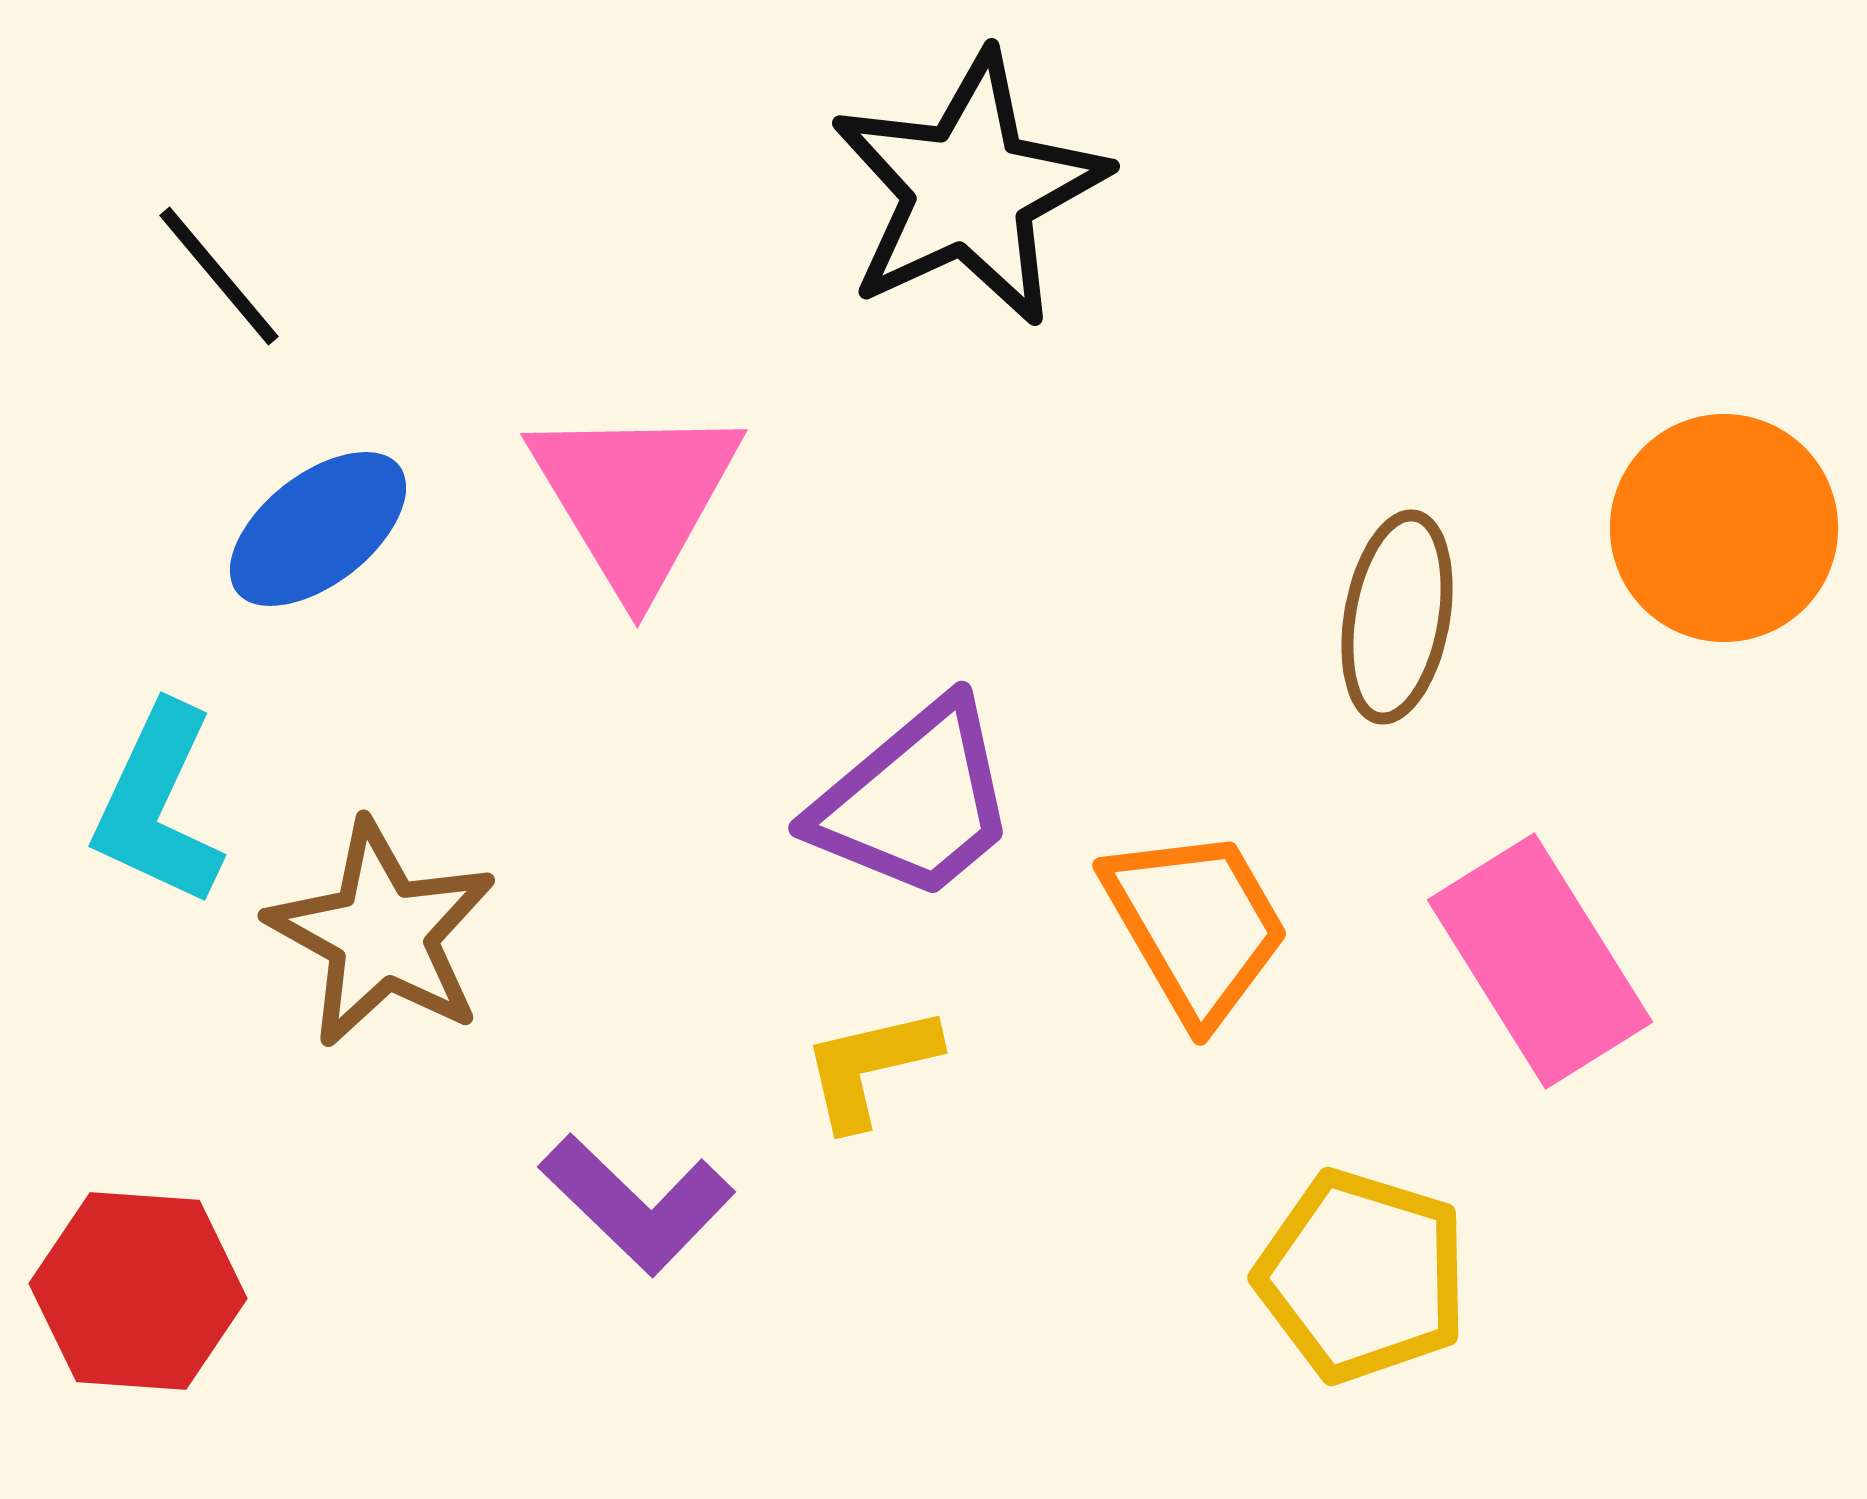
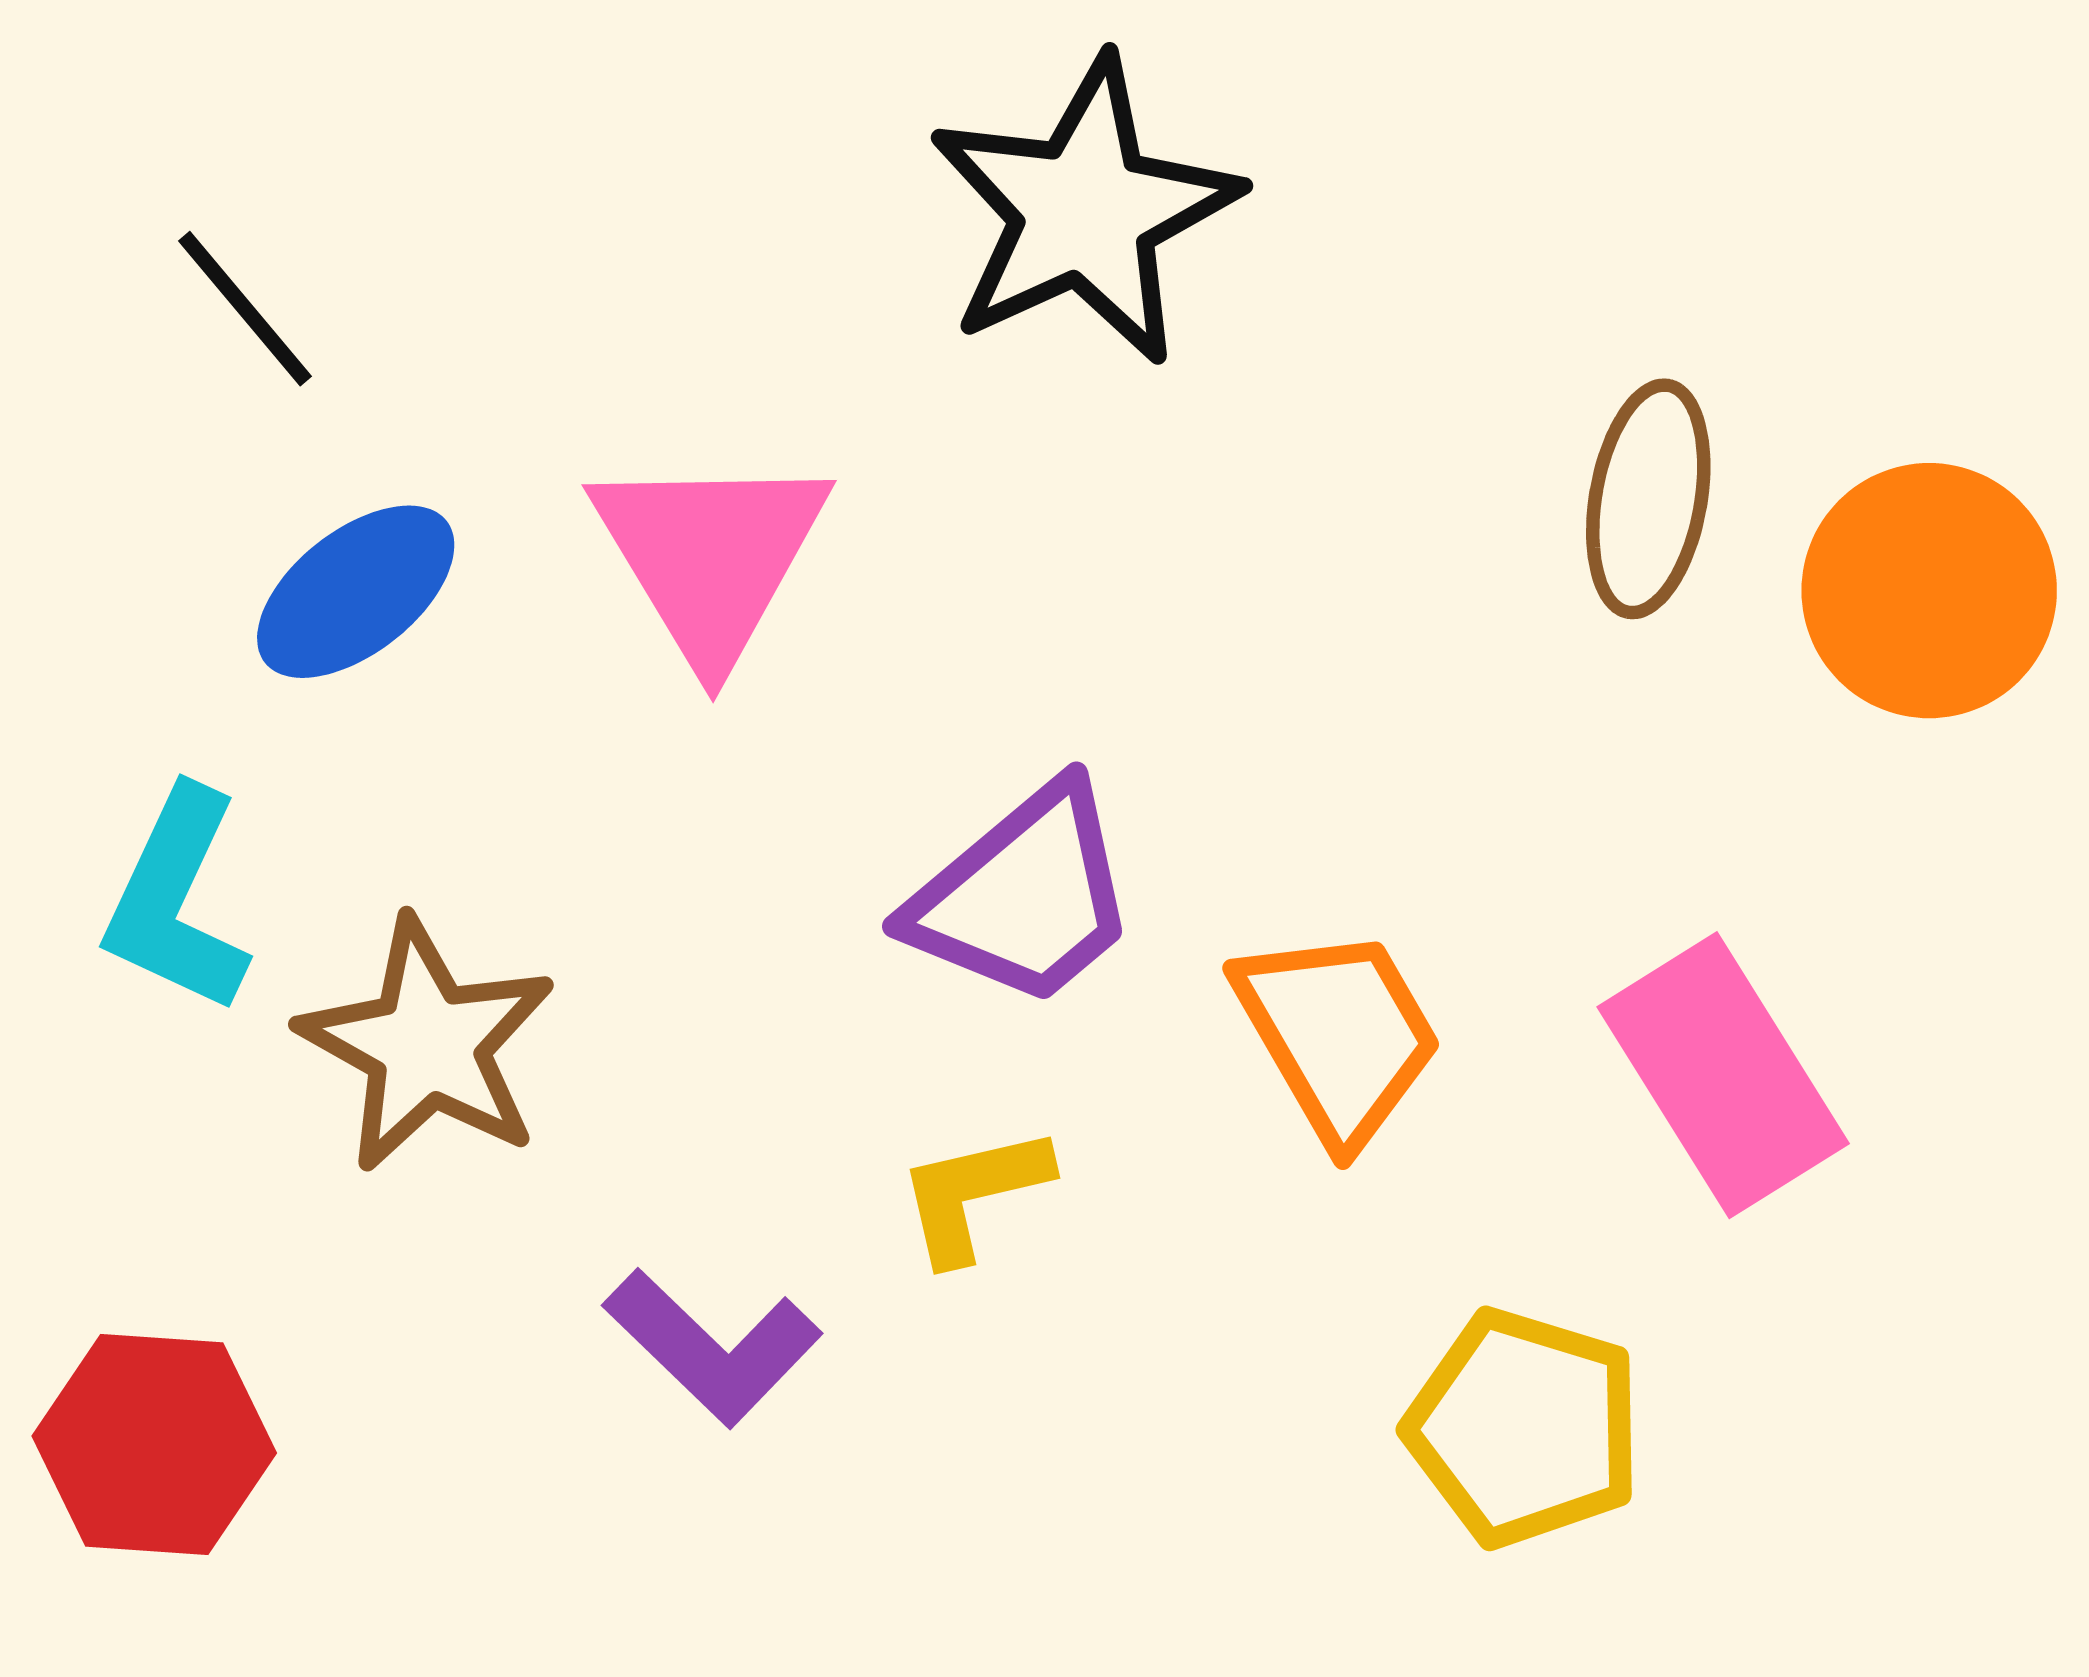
brown ellipse: (1397, 617) -> (1648, 499), moved

